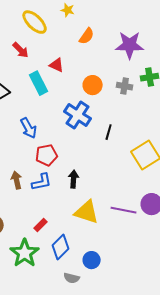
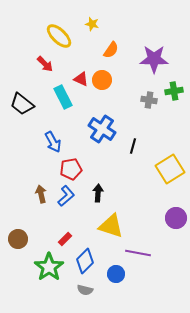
orange circle: (93, 85) -> (102, 80), moved
blue L-shape: (42, 182) -> (66, 196), turned -30
purple line: (124, 210) -> (138, 253), moved
gray semicircle: (72, 278) -> (85, 290), moved

